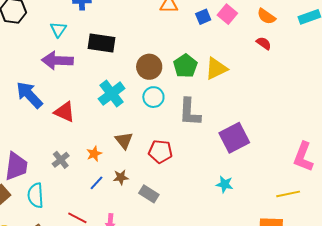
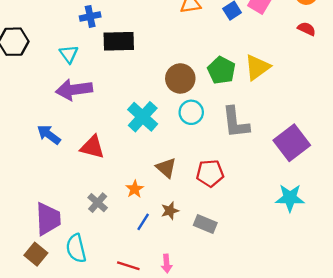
black rectangle: (101, 43) -> (119, 41), moved
blue arrow: (29, 95) -> (49, 135), size x0.7
cyan star: (225, 184) -> (290, 198), size x1.4

